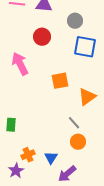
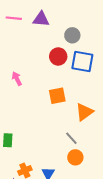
red circle: (42, 37) -> (58, 56), moved
pink arrow: (20, 64) -> (17, 79), size x0.6

